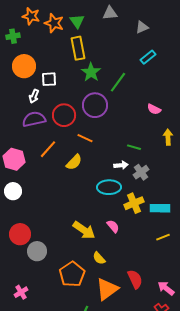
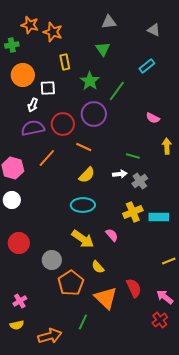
green triangle: (77, 21) -> (103, 49), moved
gray triangle: (142, 27) -> (154, 30), moved, turned 48
yellow rectangle: (78, 48) -> (65, 62), moved, size x0.7
yellow semicircle: (74, 162) -> (87, 175), moved
cyan ellipse: (109, 187) -> (83, 205), moved
yellow line: (163, 237) -> (169, 261), moved
gray circle: (37, 251) -> (52, 260), moved
orange triangle: (107, 289) -> (106, 298), turned -40

